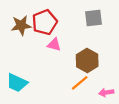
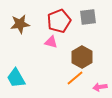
red pentagon: (45, 22) -> (59, 21), moved
cyan trapezoid: (17, 83) -> (16, 78), turned 35

